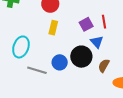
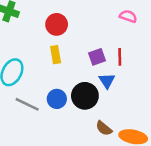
yellow rectangle: (53, 28) -> (56, 55), turned -32
brown semicircle: (104, 66) -> (104, 128), moved, turned -88

